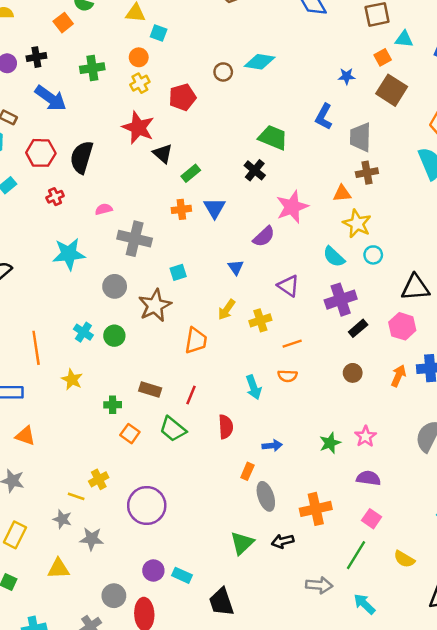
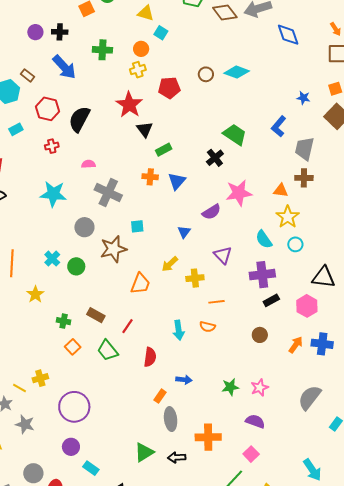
purple circle: (153, 570) -> (71, 447), moved

